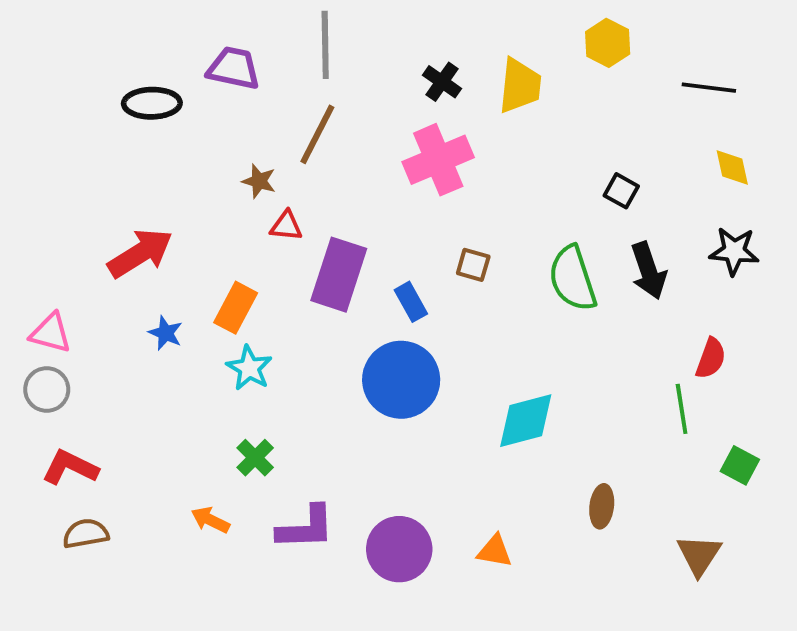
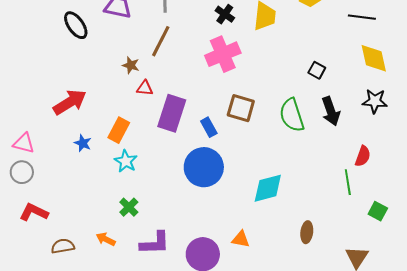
black ellipse: (152, 103) -> (76, 25), turned 56
yellow diamond: (732, 167) -> (374, 58), size x1.5
brown square: (473, 265) -> (241, 108), size x1.6
brown semicircle: (86, 534) -> (63, 246), moved
orange triangle: (495, 551) -> (241, 239), moved

